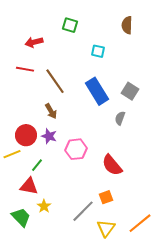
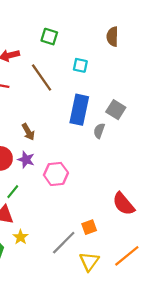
brown line: (55, 81) -> (42, 78), moved
blue rectangle: (97, 91) -> (79, 110), turned 44
gray semicircle: (120, 118) -> (99, 131), moved
red semicircle: (112, 165) -> (124, 204), moved

